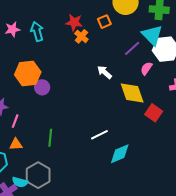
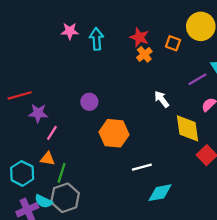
orange square: (104, 22) -> (173, 43), turned 32
orange hexagon: (28, 73) -> (114, 133), moved
green line: (50, 138) -> (62, 173), moved

